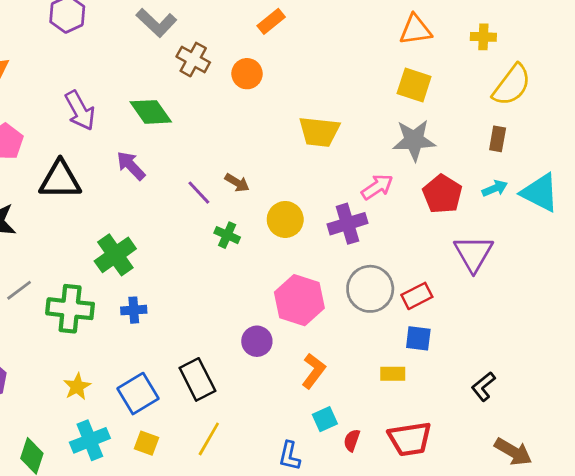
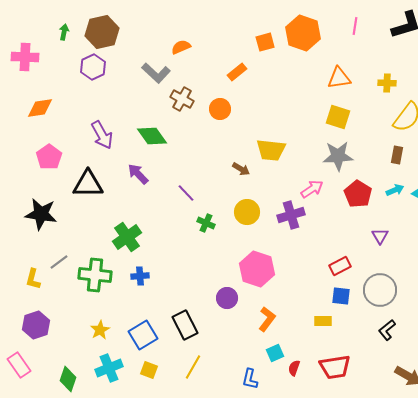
brown arrow: (237, 183) -> (241, 169), moved
purple triangle: (473, 253) -> (380, 236), size x0.6
gray circle: (370, 289) -> (380, 290), moved

